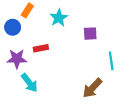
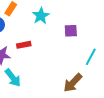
cyan line: (111, 61) -> (91, 57), turned 36

